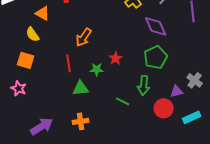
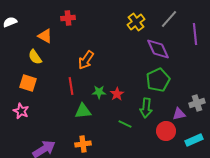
red star: (116, 58) -> (117, 94), moved
gray cross: (195, 80) -> (197, 103), turned 35

